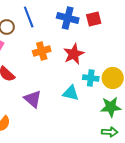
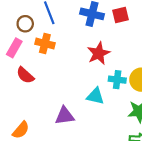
orange cross: (42, 51) -> (45, 43), moved, turned 30
purple triangle: (33, 99) -> (65, 116), moved, turned -48

